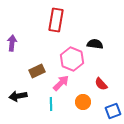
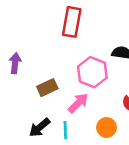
purple arrow: (12, 43) -> (15, 63), moved
black arrow: (18, 96) -> (40, 128), moved, turned -30

